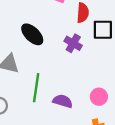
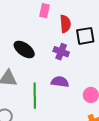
purple semicircle: (63, 101) -> (60, 82), moved

